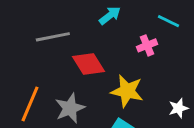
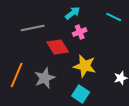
pink cross: (147, 45) -> (80, 32), moved

